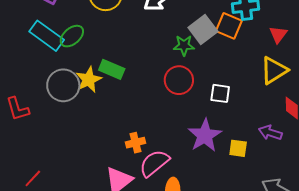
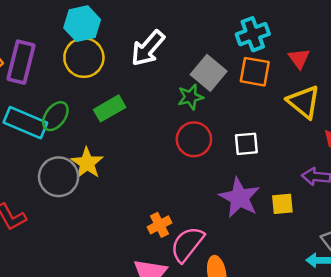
orange square: (229, 26) -> (255, 72), moved
green rectangle: (112, 69) -> (110, 108), moved, turned -40
yellow triangle: (274, 70) -> (304, 102), turned -36

